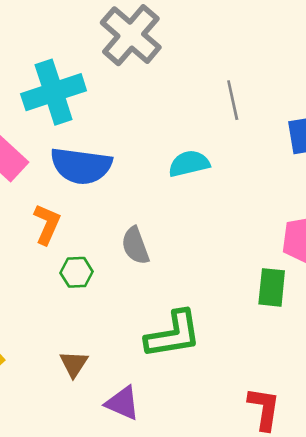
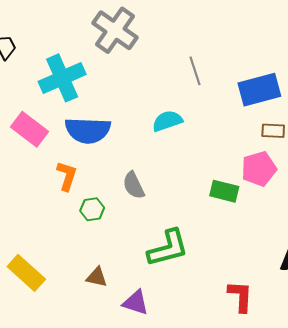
green rectangle: (272, 287) -> (224, 191), moved, turned -76
brown triangle: (74, 364) -> (97, 277), turned -45

